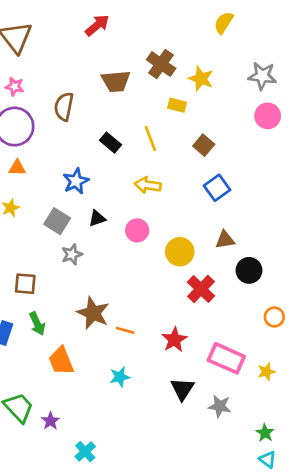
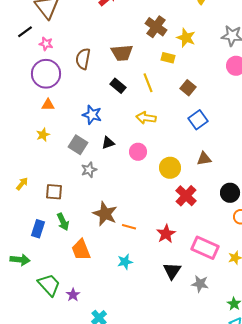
brown trapezoid: (116, 81) -> (122, 53), moved
blue star: (76, 181) -> (92, 115), turned -30
black circle: (249, 270) -> (230, 193), moved

